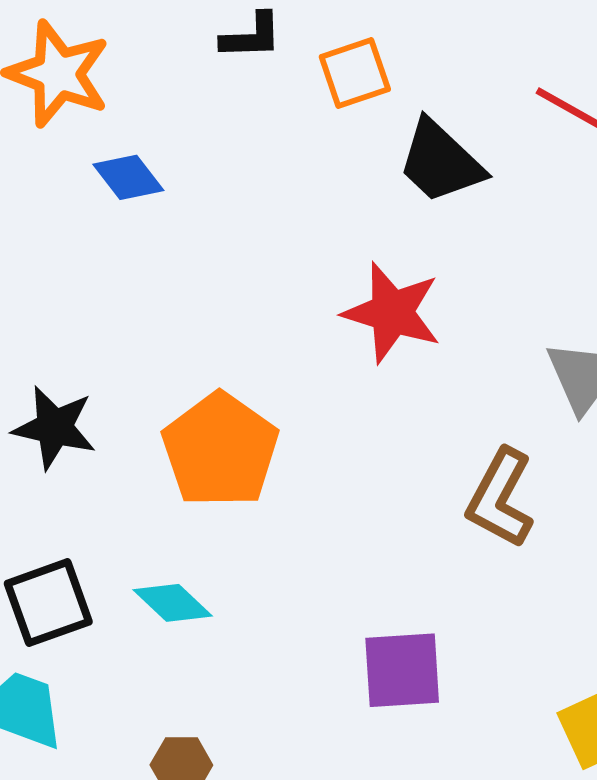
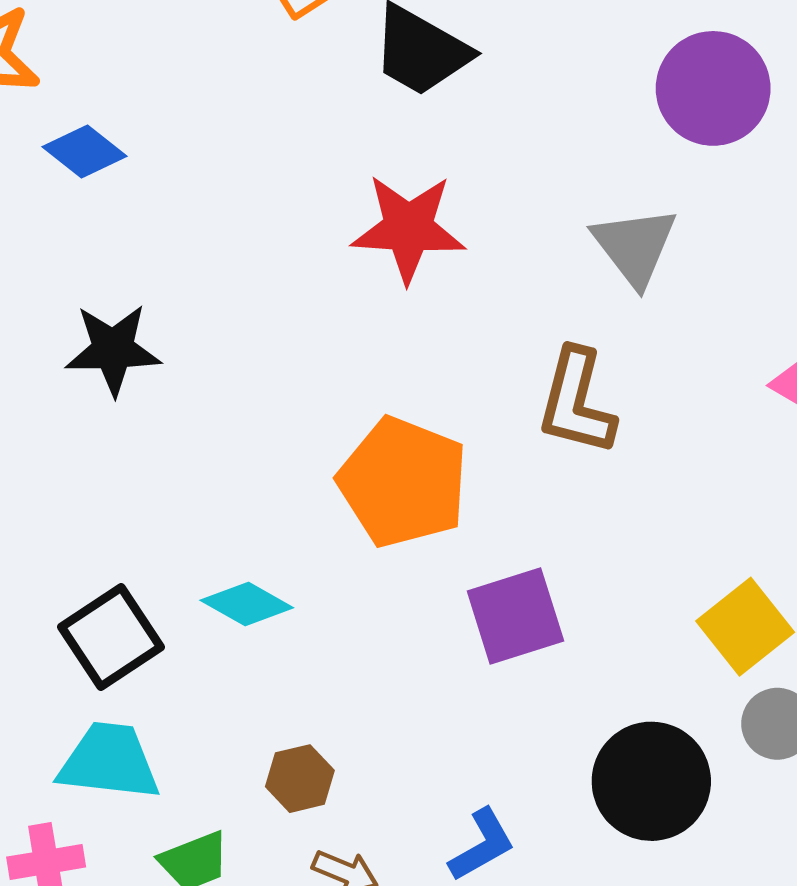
black star: (54, 428) -> (113, 350), moved
orange pentagon: (220, 450) -> (403, 482), moved

